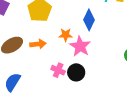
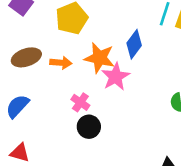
orange star: (66, 35) -> (99, 58), size x1.6
black circle: (76, 72) -> (89, 127), moved

